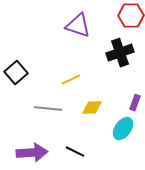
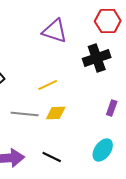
yellow diamond: (92, 108) -> (56, 113), moved
cyan ellipse: (123, 129) -> (103, 150), moved

